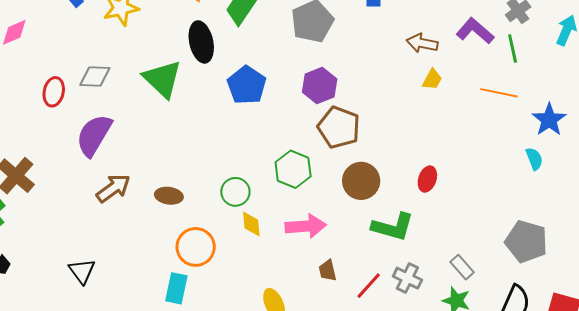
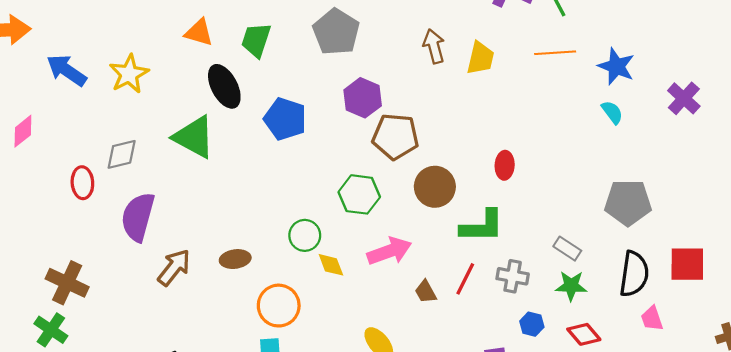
brown arrow: (422, 43) -> (434, 46), moved, turned 80
yellow trapezoid: (432, 79) -> (480, 58), size x1.4
red line: (369, 286) -> (465, 279), moved

